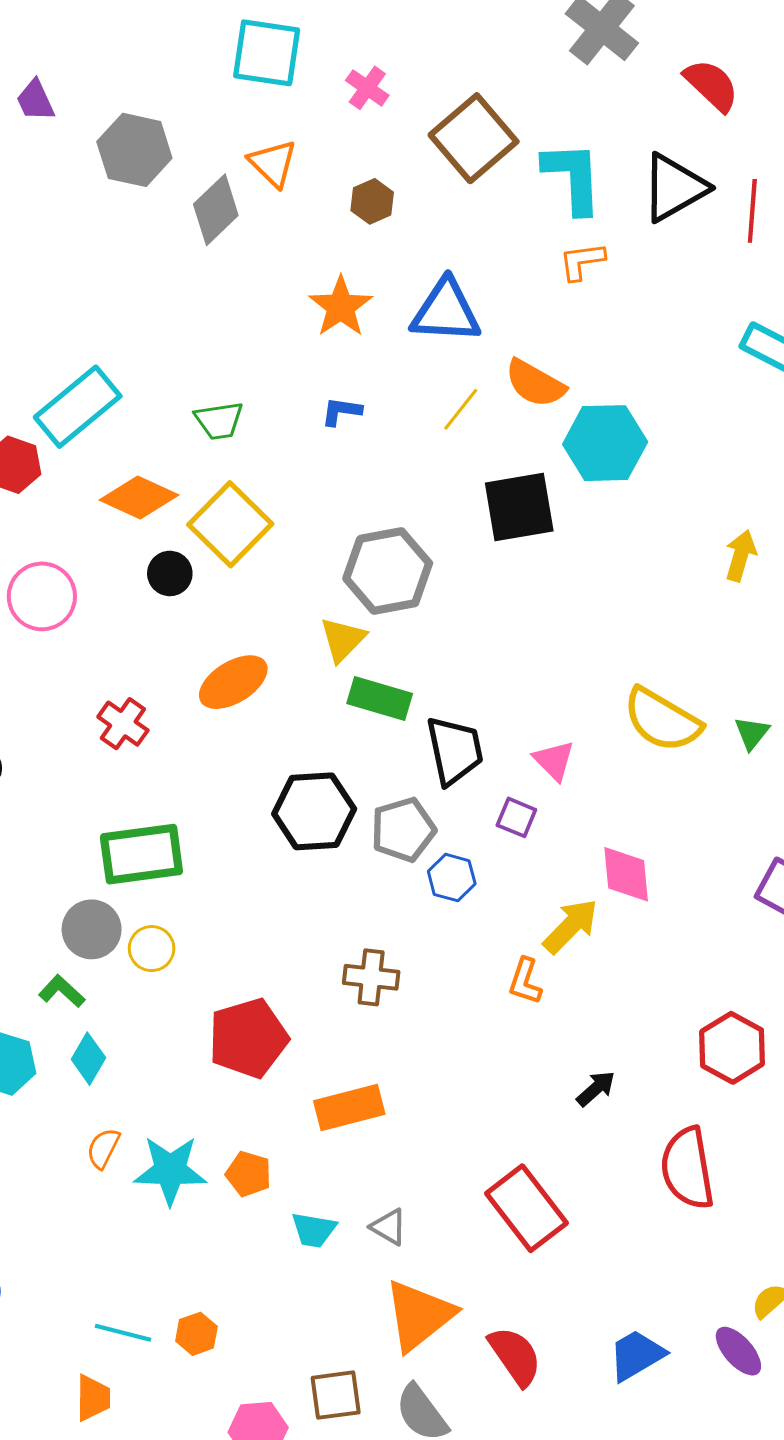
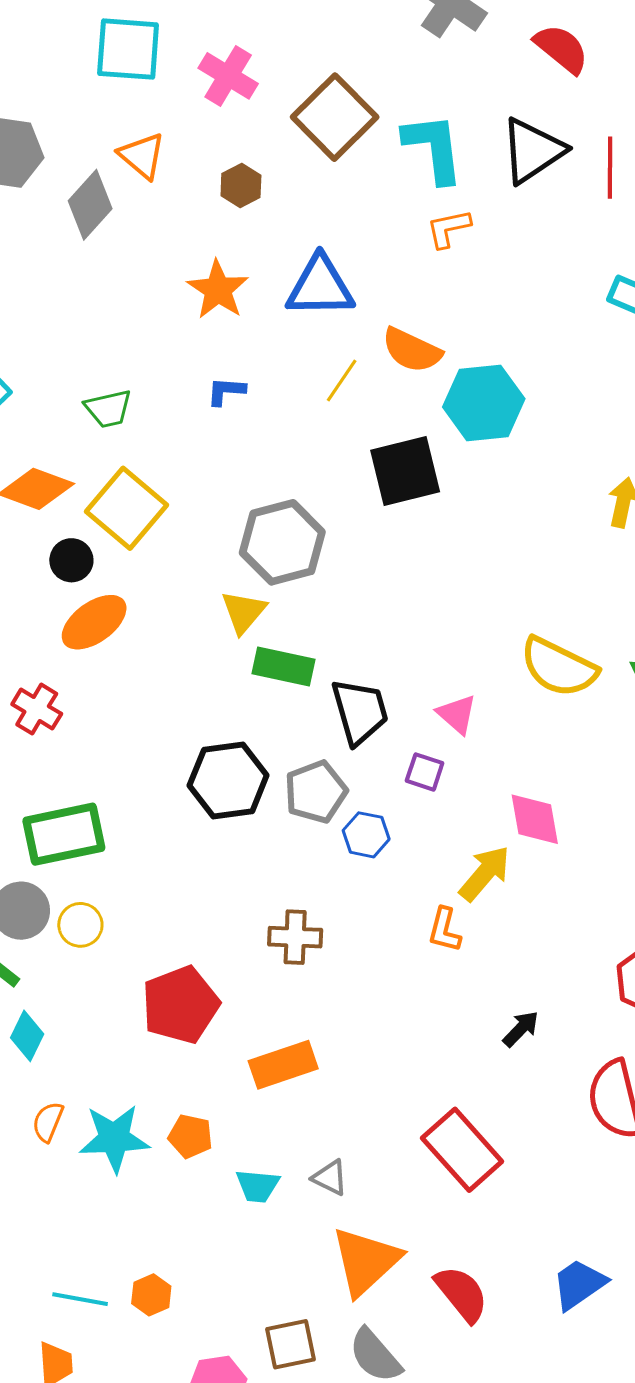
pink cross: (367, 88) -> (228, 76), size x1.4
orange ellipse: (233, 682) -> (94, 622), moved

